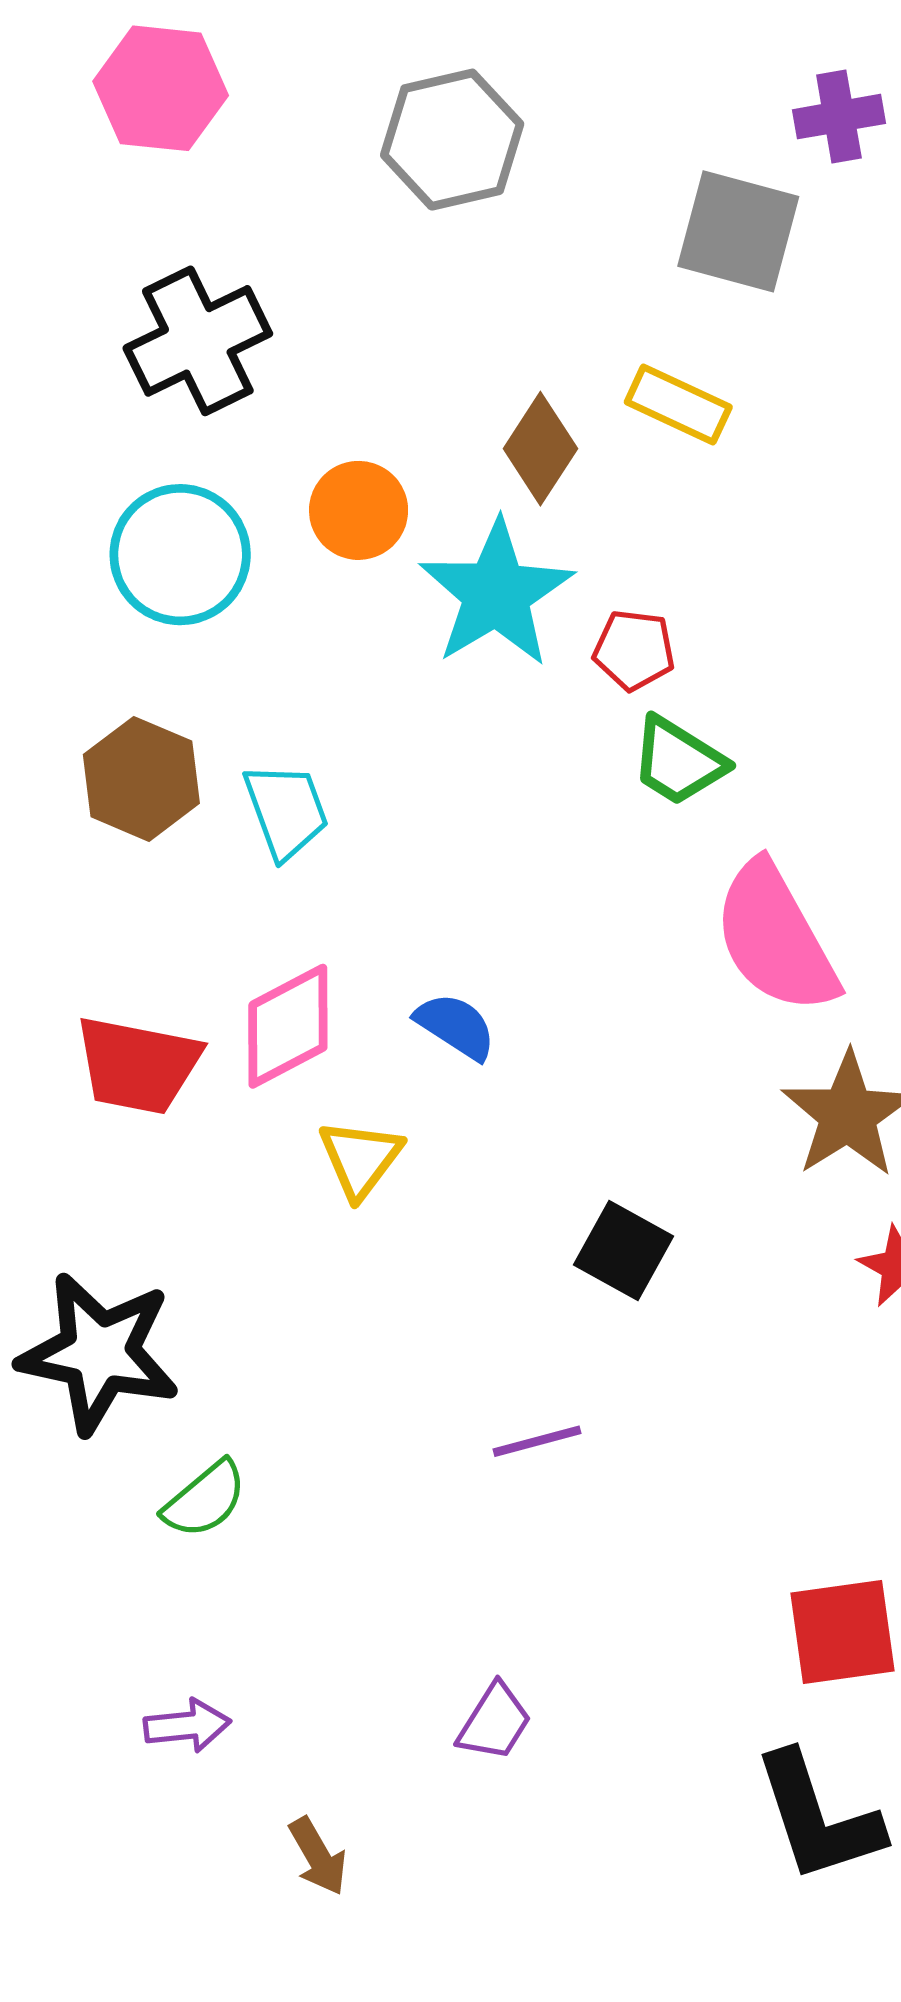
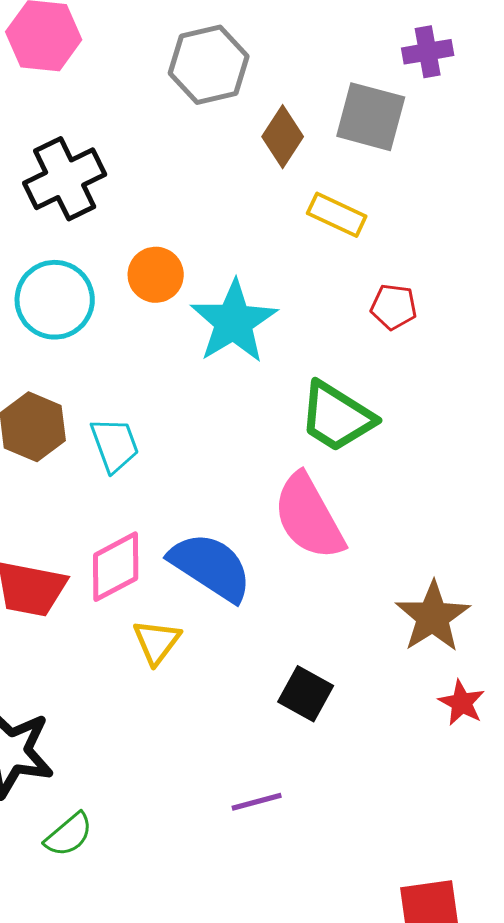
brown diamond: (540, 449) -> (283, 137), moved
red pentagon: (634, 650) -> (394, 307), moved
green trapezoid: (678, 761) -> (337, 417), size x1.4
pink semicircle: (775, 938) -> (309, 517), moved
blue semicircle: (456, 1026) -> (211, 567), size x1.8

